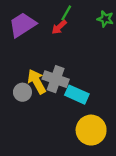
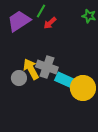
green line: (66, 13) -> (41, 11), moved
yellow circle: (91, 130) -> (83, 88), moved

